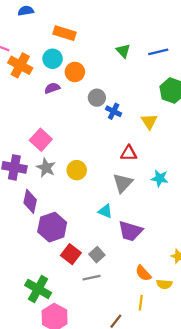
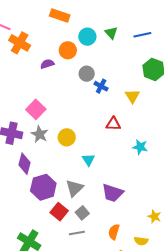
cyan circle: (53, 59) -> (87, 37), moved
gray triangle: (123, 183) -> (74, 188), moved
cyan triangle: (105, 211) -> (88, 160), moved, turned 32
orange semicircle: (143, 273) -> (114, 232), moved, turned 56

